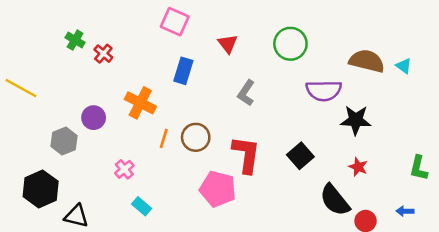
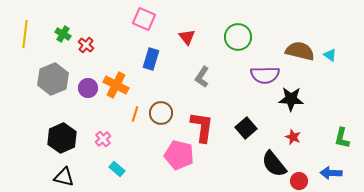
yellow line: (21, 88) -> (25, 34), moved, turned 68
purple circle: (94, 118) -> (88, 88), moved
gray hexagon: (64, 141) -> (53, 79), moved, size x1.4
black hexagon: (41, 189) -> (62, 138), moved
blue arrow: (405, 211) -> (331, 173), size x1.5

